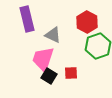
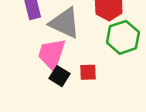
gray triangle: (53, 35) -> (65, 23), size x1.5

